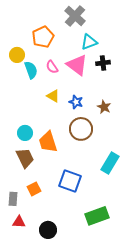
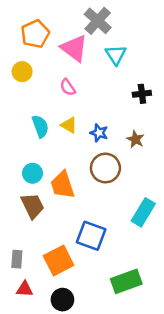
orange pentagon: (43, 37) -> (35, 34), moved
cyan triangle: (89, 42) -> (116, 55), turned -42
black cross: (103, 63) -> (142, 94), moved
pink triangle: (77, 65) -> (74, 48), moved
cyan semicircle: (31, 70) -> (40, 126), moved
orange square: (34, 189) -> (59, 260), moved, size x1.6

